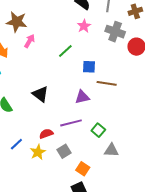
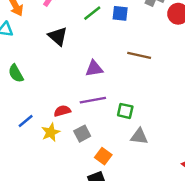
blue square: (89, 67) -> (120, 13), moved
black triangle: (40, 94) -> (58, 36), moved
purple triangle: (82, 97) -> (94, 69), moved
green square: (98, 130) -> (125, 111), turned -32

